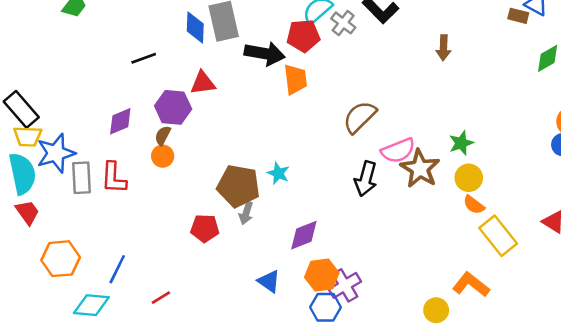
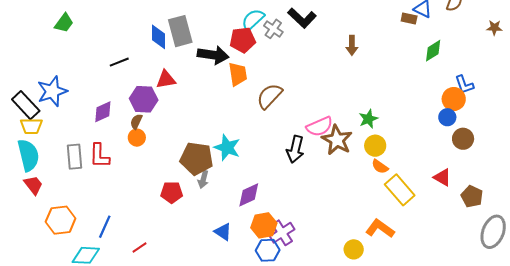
brown semicircle: (360, 117) -> (270, 96), moved
blue star: (56, 153) -> (52, 91), moved
cyan star: (278, 173) -> (227, 148), size x1.5

